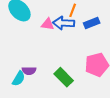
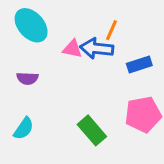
blue rectangle: (92, 23) -> (139, 64), moved
purple semicircle: (29, 71) -> (27, 78), moved

